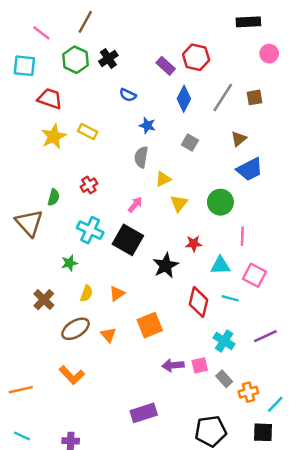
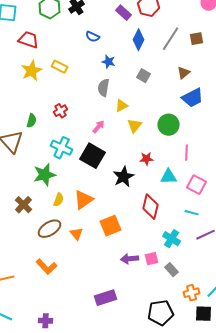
green star: (69, 263) -> (45, 175), size x1.6
orange triangle: (117, 293) -> (84, 200), size x1.5
cyan line: (230, 298) -> (192, 213), moved
orange cross: (248, 392) -> (192, 293), moved

